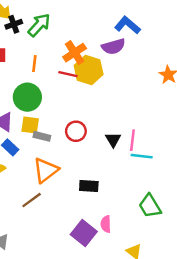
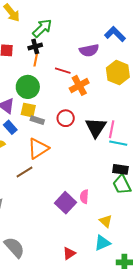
black cross: (14, 24) -> (35, 46), moved
purple semicircle: (113, 47) -> (89, 50), moved
orange cross: (75, 53) -> (79, 85), moved
yellow hexagon: (89, 70) -> (118, 73), moved
black triangle: (113, 140) -> (96, 128), size x1.6
black rectangle: (89, 186) -> (120, 169), moved

